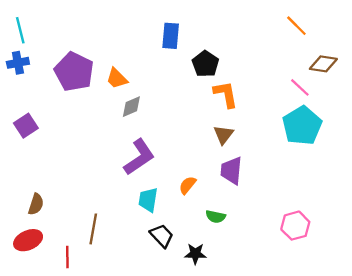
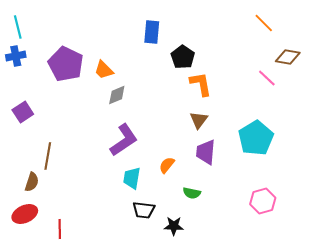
cyan pentagon: (302, 126) -> (256, 138), moved
brown line: (93, 229) -> (48, 156), moved
black trapezoid: (162, 236) -> (144, 210), turned 140

